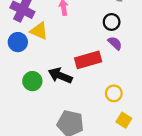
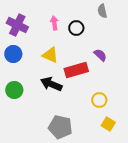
black circle: (112, 22) -> (76, 28), moved
yellow triangle: (39, 31) -> (50, 55), moved
green circle: (32, 81) -> (14, 90), moved

